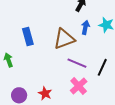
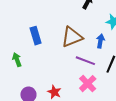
blue arrow: (85, 27) -> (100, 41), moved

